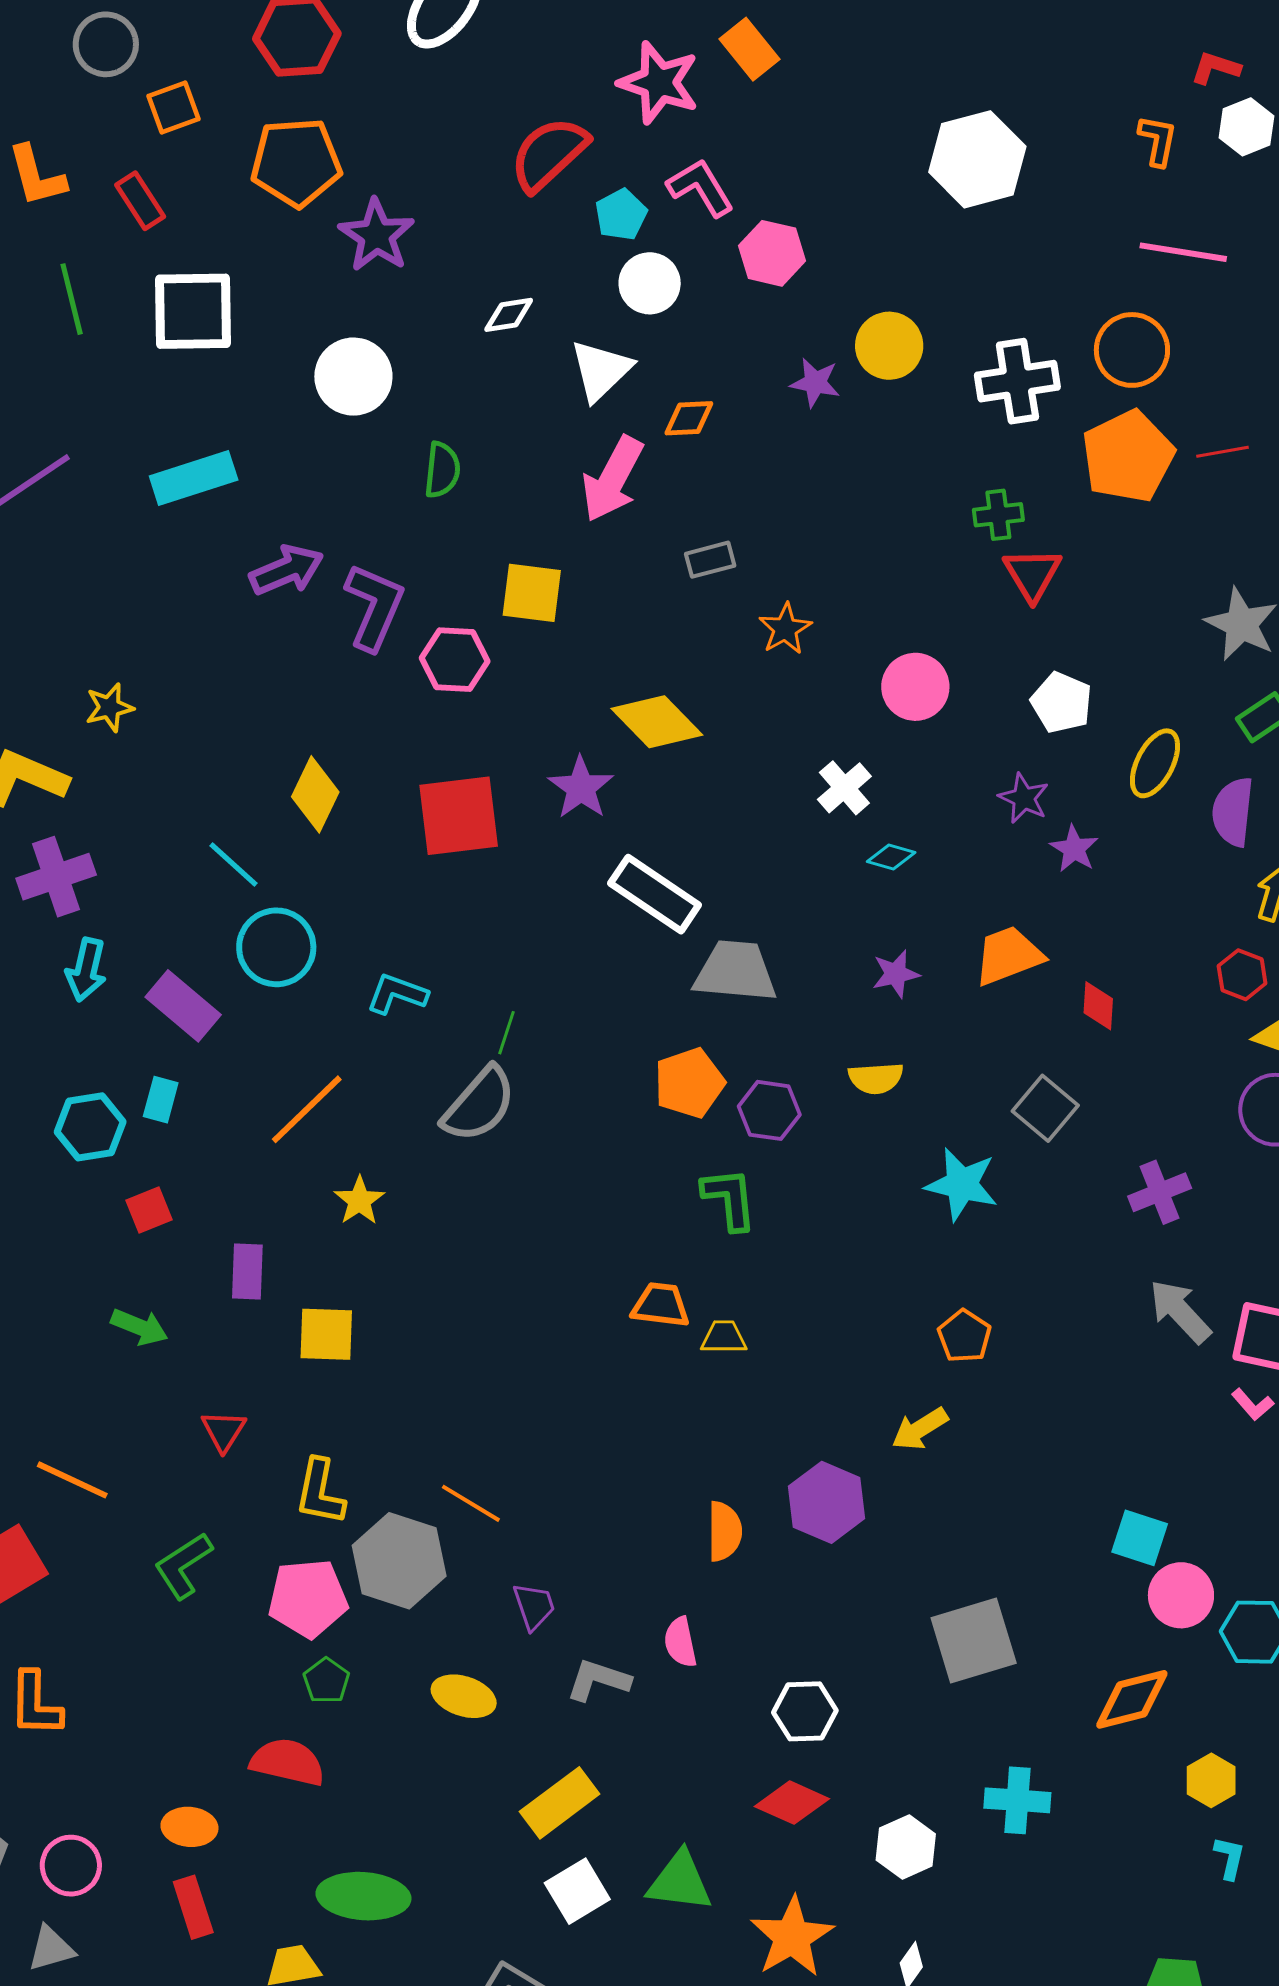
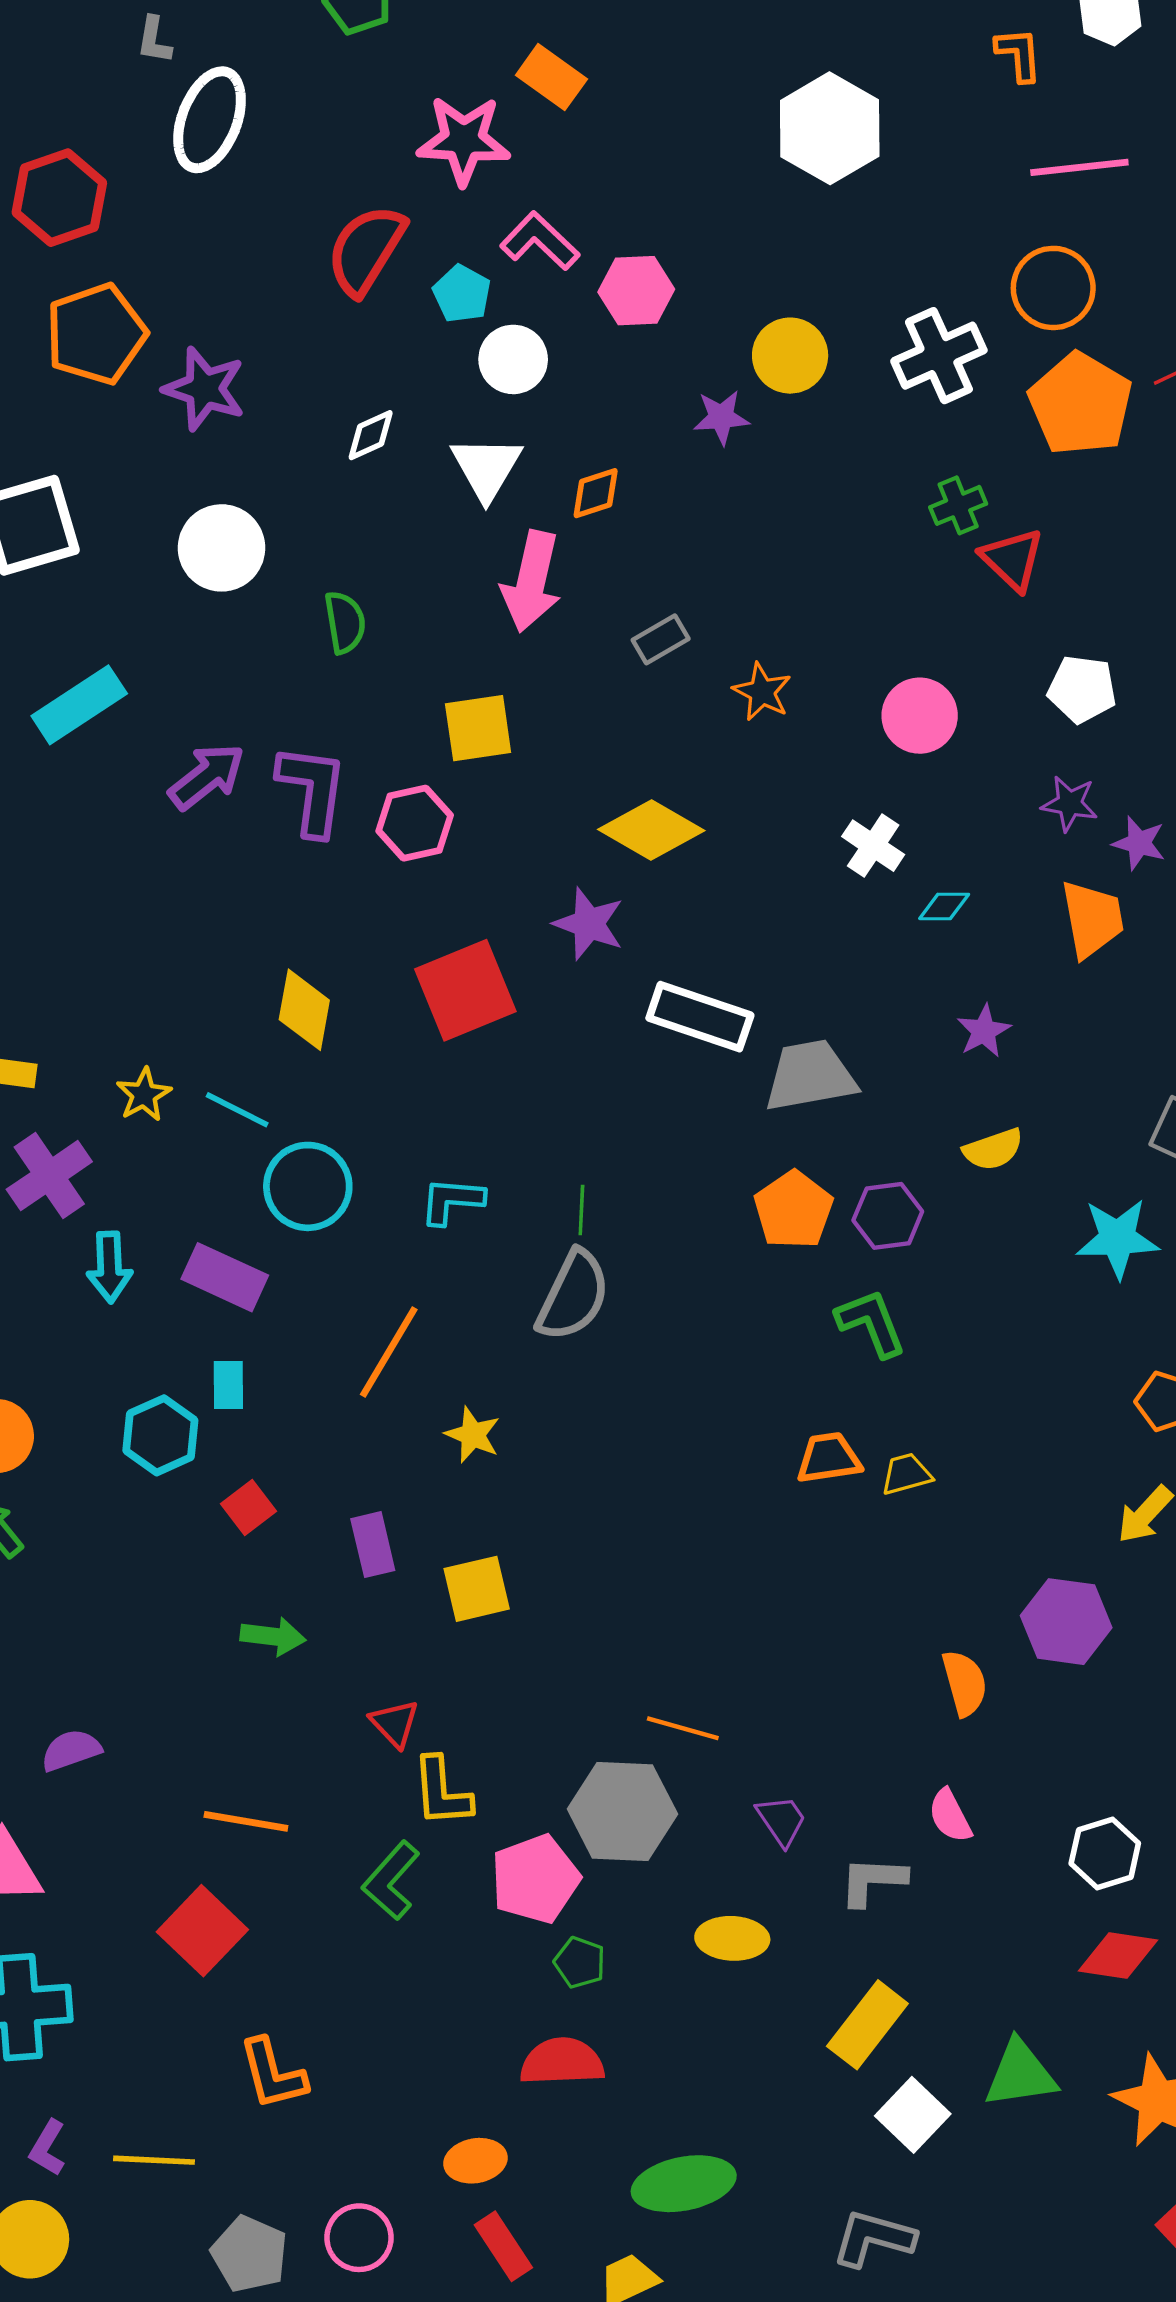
yellow star: (109, 707) -> (144, 1095), moved
orange trapezoid: (1008, 956) -> (1092, 919), moved, turned 116
yellow L-shape: (320, 1492) -> (442, 1792), moved

